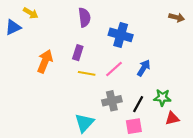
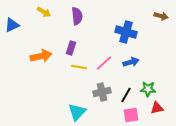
yellow arrow: (31, 13) -> (44, 12), moved
blue cross: (121, 35) -> (126, 32), moved
orange arrow: (45, 61) -> (41, 56), turned 55
blue arrow: (144, 68) -> (131, 62), turned 42
pink square: (134, 126) -> (131, 115), moved

